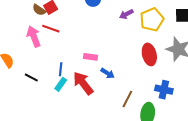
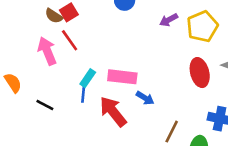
red line: (51, 29) -> (70, 40), turned 36
pink rectangle: (91, 57) -> (122, 77), size x1.5
cyan rectangle: (61, 84) -> (88, 78), moved

